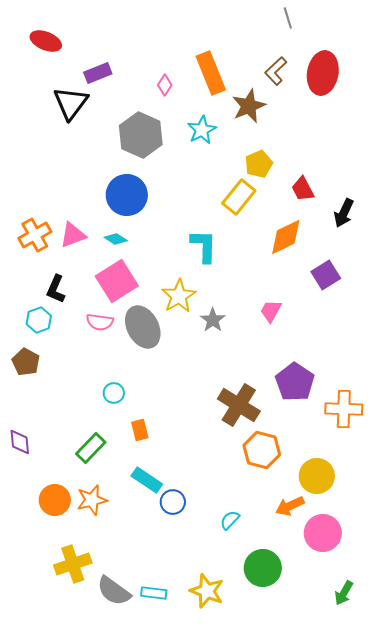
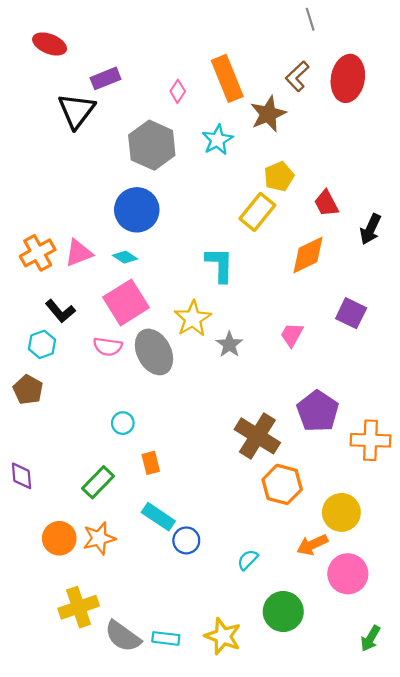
purple square: (326, 275) -> (351, 313), moved, turned -32
black L-shape: (56, 289) -> (60, 311), turned -64

